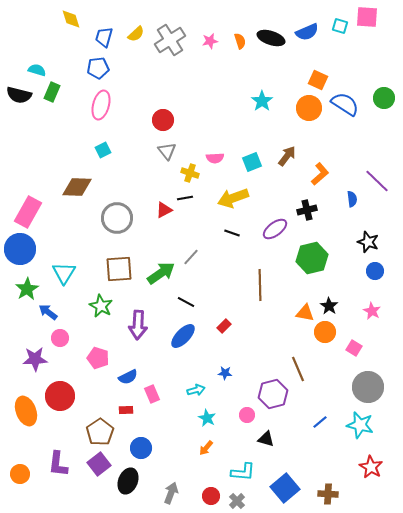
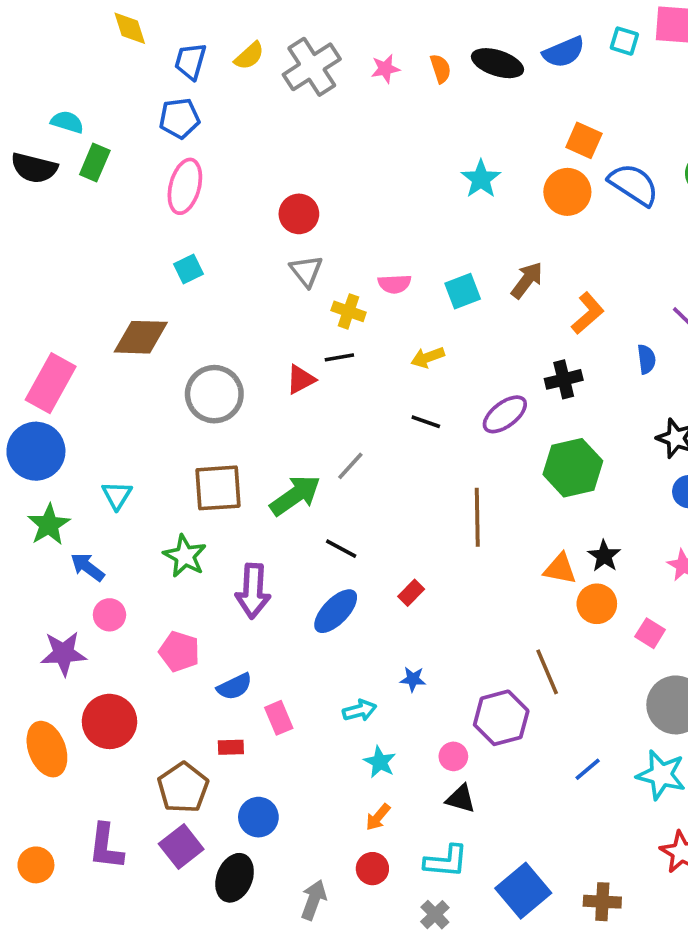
yellow arrow: (233, 198) -> (428, 357), size x0.6
cyan triangle: (64, 273) -> (117, 495), size x0.7
black triangle: (266, 439) -> (461, 799), moved
red circle: (211, 496) -> (372, 869), moved

